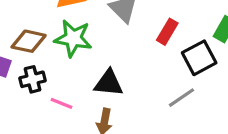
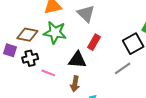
red rectangle: (167, 32) -> (94, 42), moved

